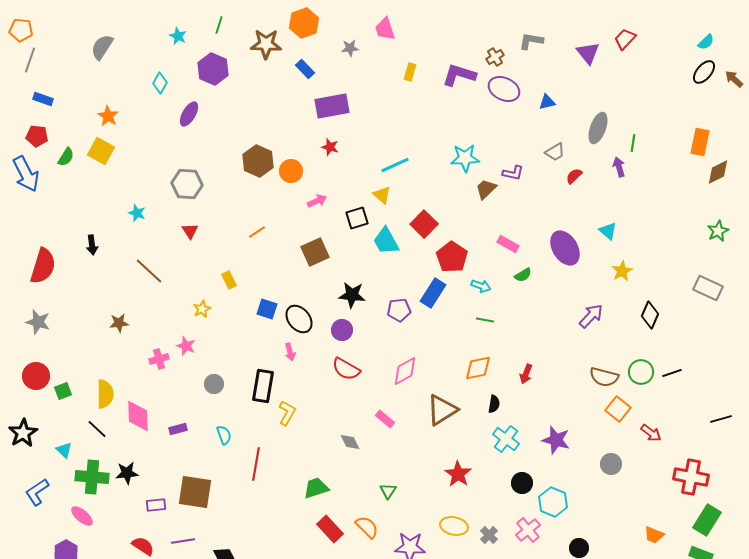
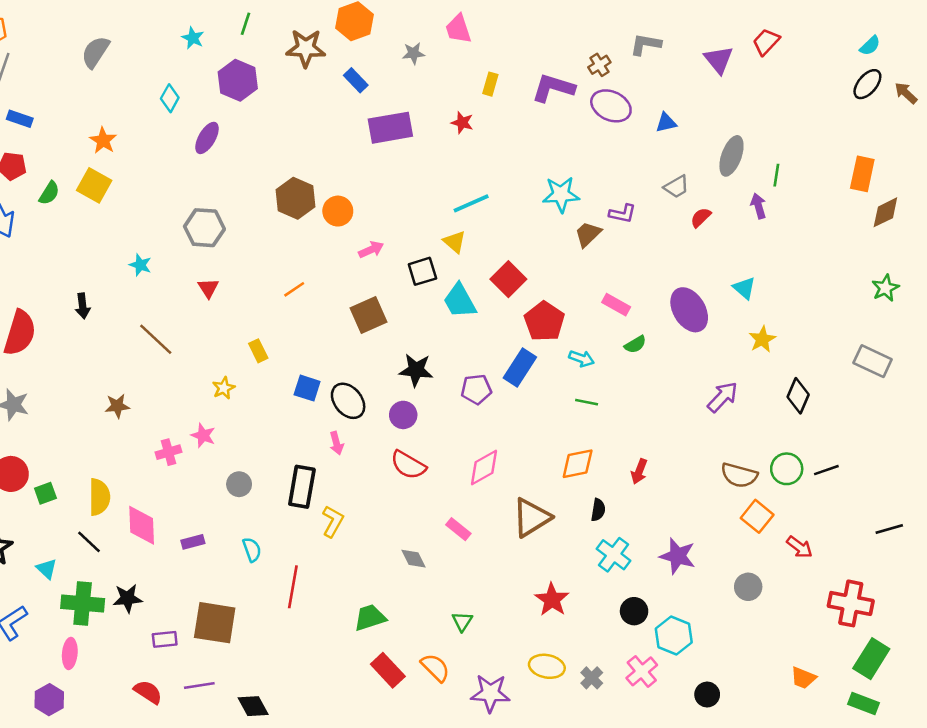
red star: (330, 147) -> (462, 123), moved
pink ellipse: (82, 516) -> (70, 653), turned 55

